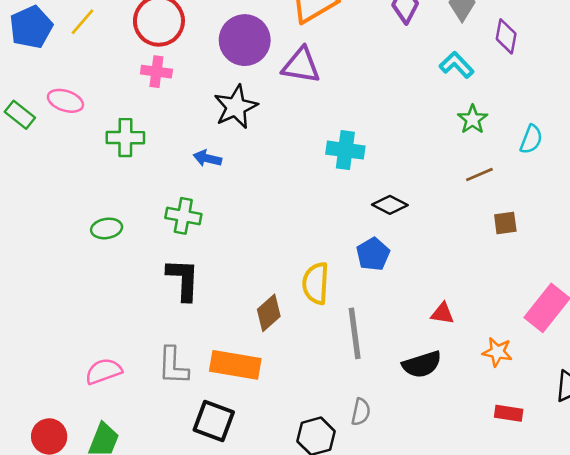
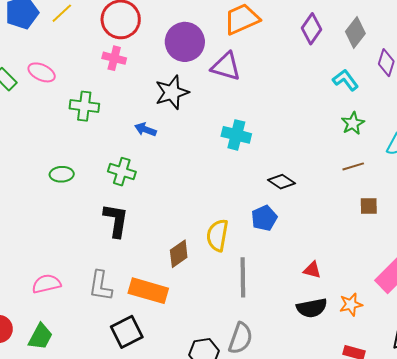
cyan cross: (345, 150) -> (236, 135), moved
orange star: (497, 352) -> (351, 304), turned -30
black semicircle: (422, 364) -> (312, 308), moved
gray semicircle: (361, 412) -> (241, 338), size x1.5
black square: (214, 421) -> (127, 332), turned 36

